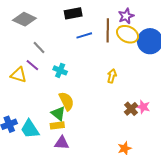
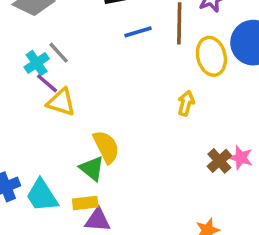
yellow ellipse: (128, 34) -> (211, 56), moved, turned 50
cyan cross: (60, 70) -> (37, 63), moved, turned 32
yellow triangle: (19, 75) -> (61, 102), moved
yellow rectangle: (57, 125) -> (85, 203), moved

